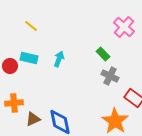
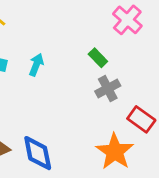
gray cross: (110, 76) -> (108, 89), turned 36

